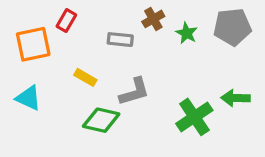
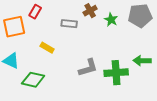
gray L-shape: (134, 92) -> (88, 68), moved
green cross: (194, 117) -> (116, 73), turned 30
green diamond: (101, 120) -> (33, 80), moved

